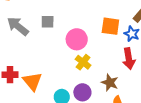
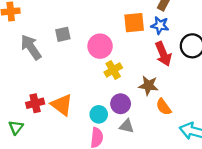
gray arrow: (18, 26) -> (31, 47), turned 30
yellow cross: (83, 62) -> (113, 70), turned 35

